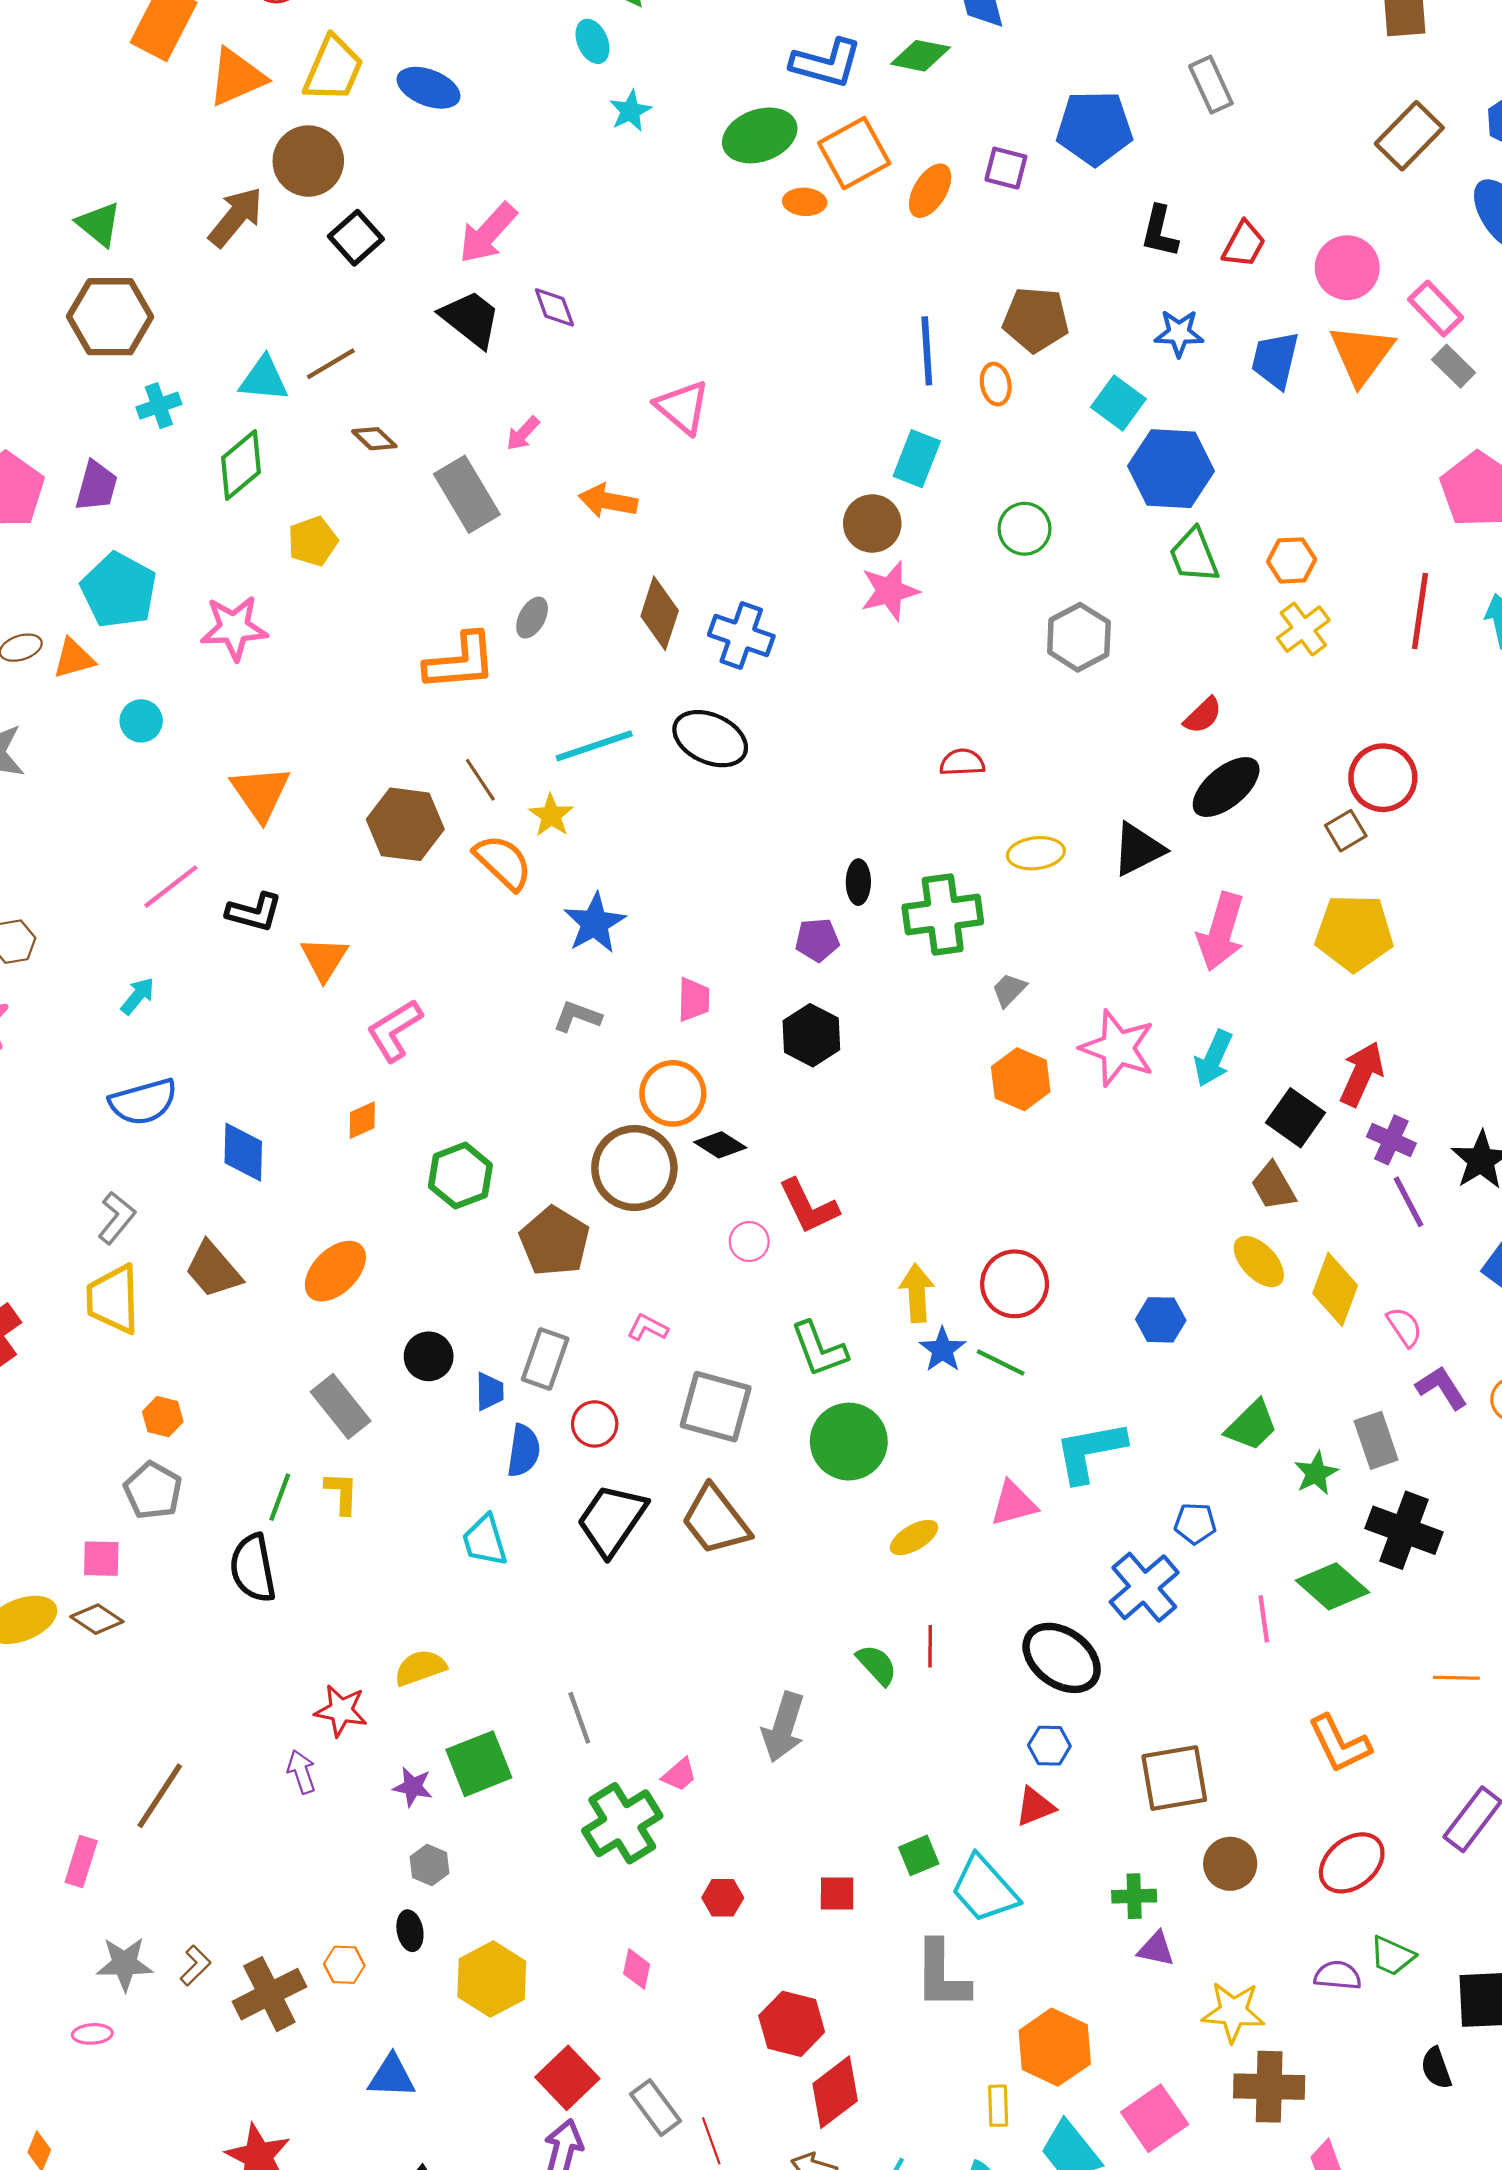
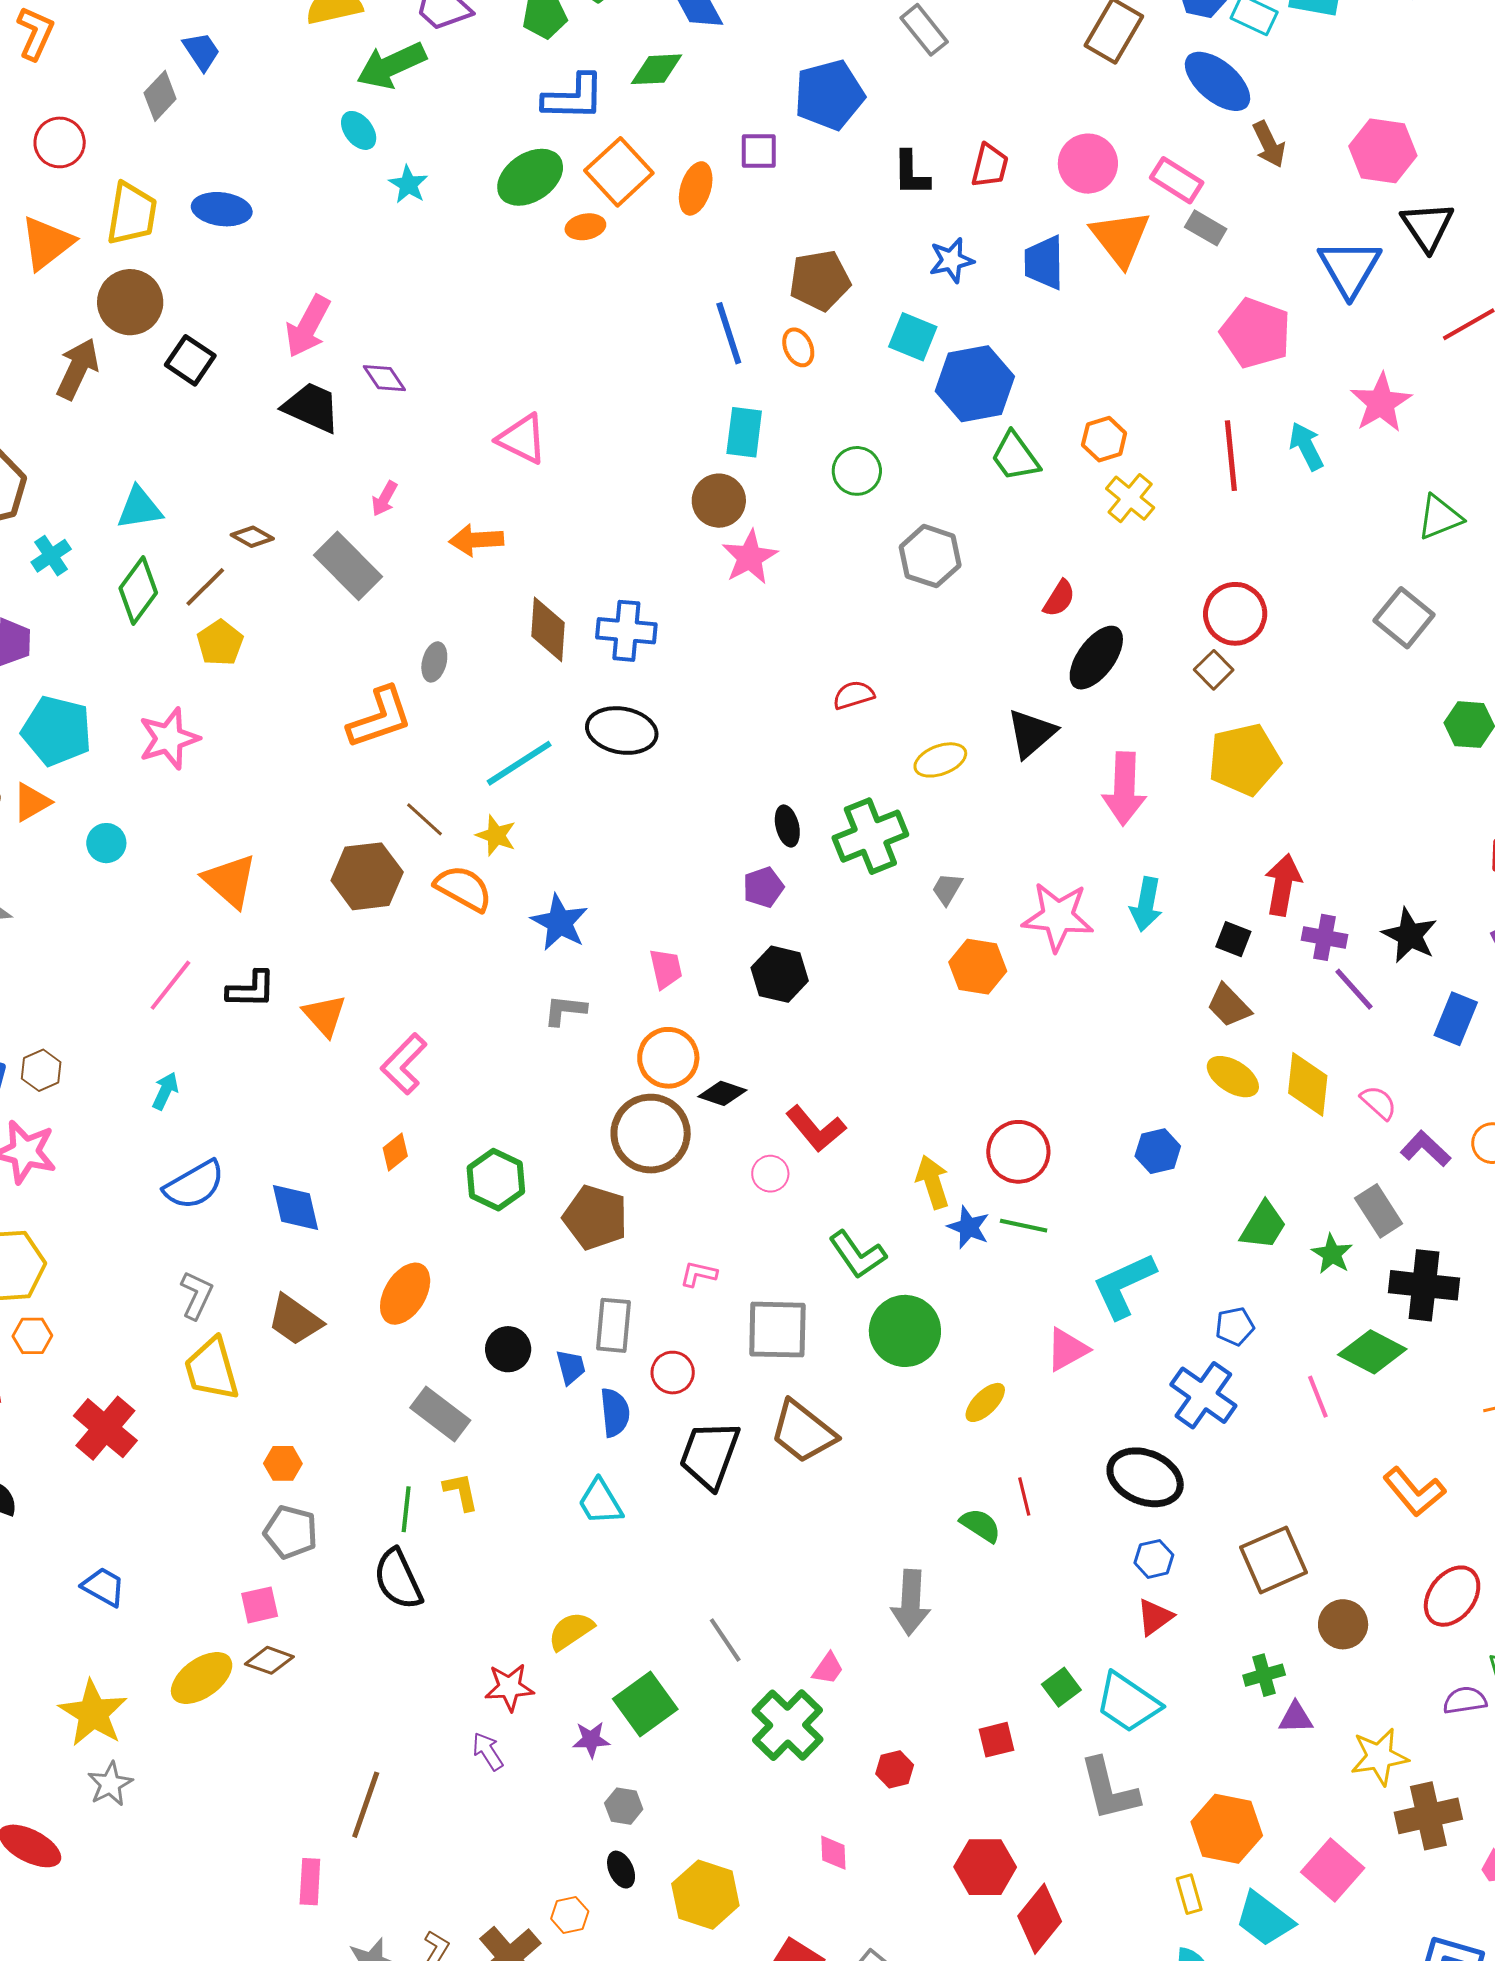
brown line: (331, 364) -> (205, 587), moved
black square: (1295, 1118) -> (1233, 939), size x0.7

